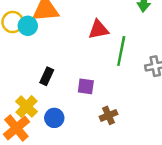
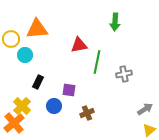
cyan circle: (28, 26) -> (25, 55), moved
blue circle: (54, 118) -> (54, 106), moved

